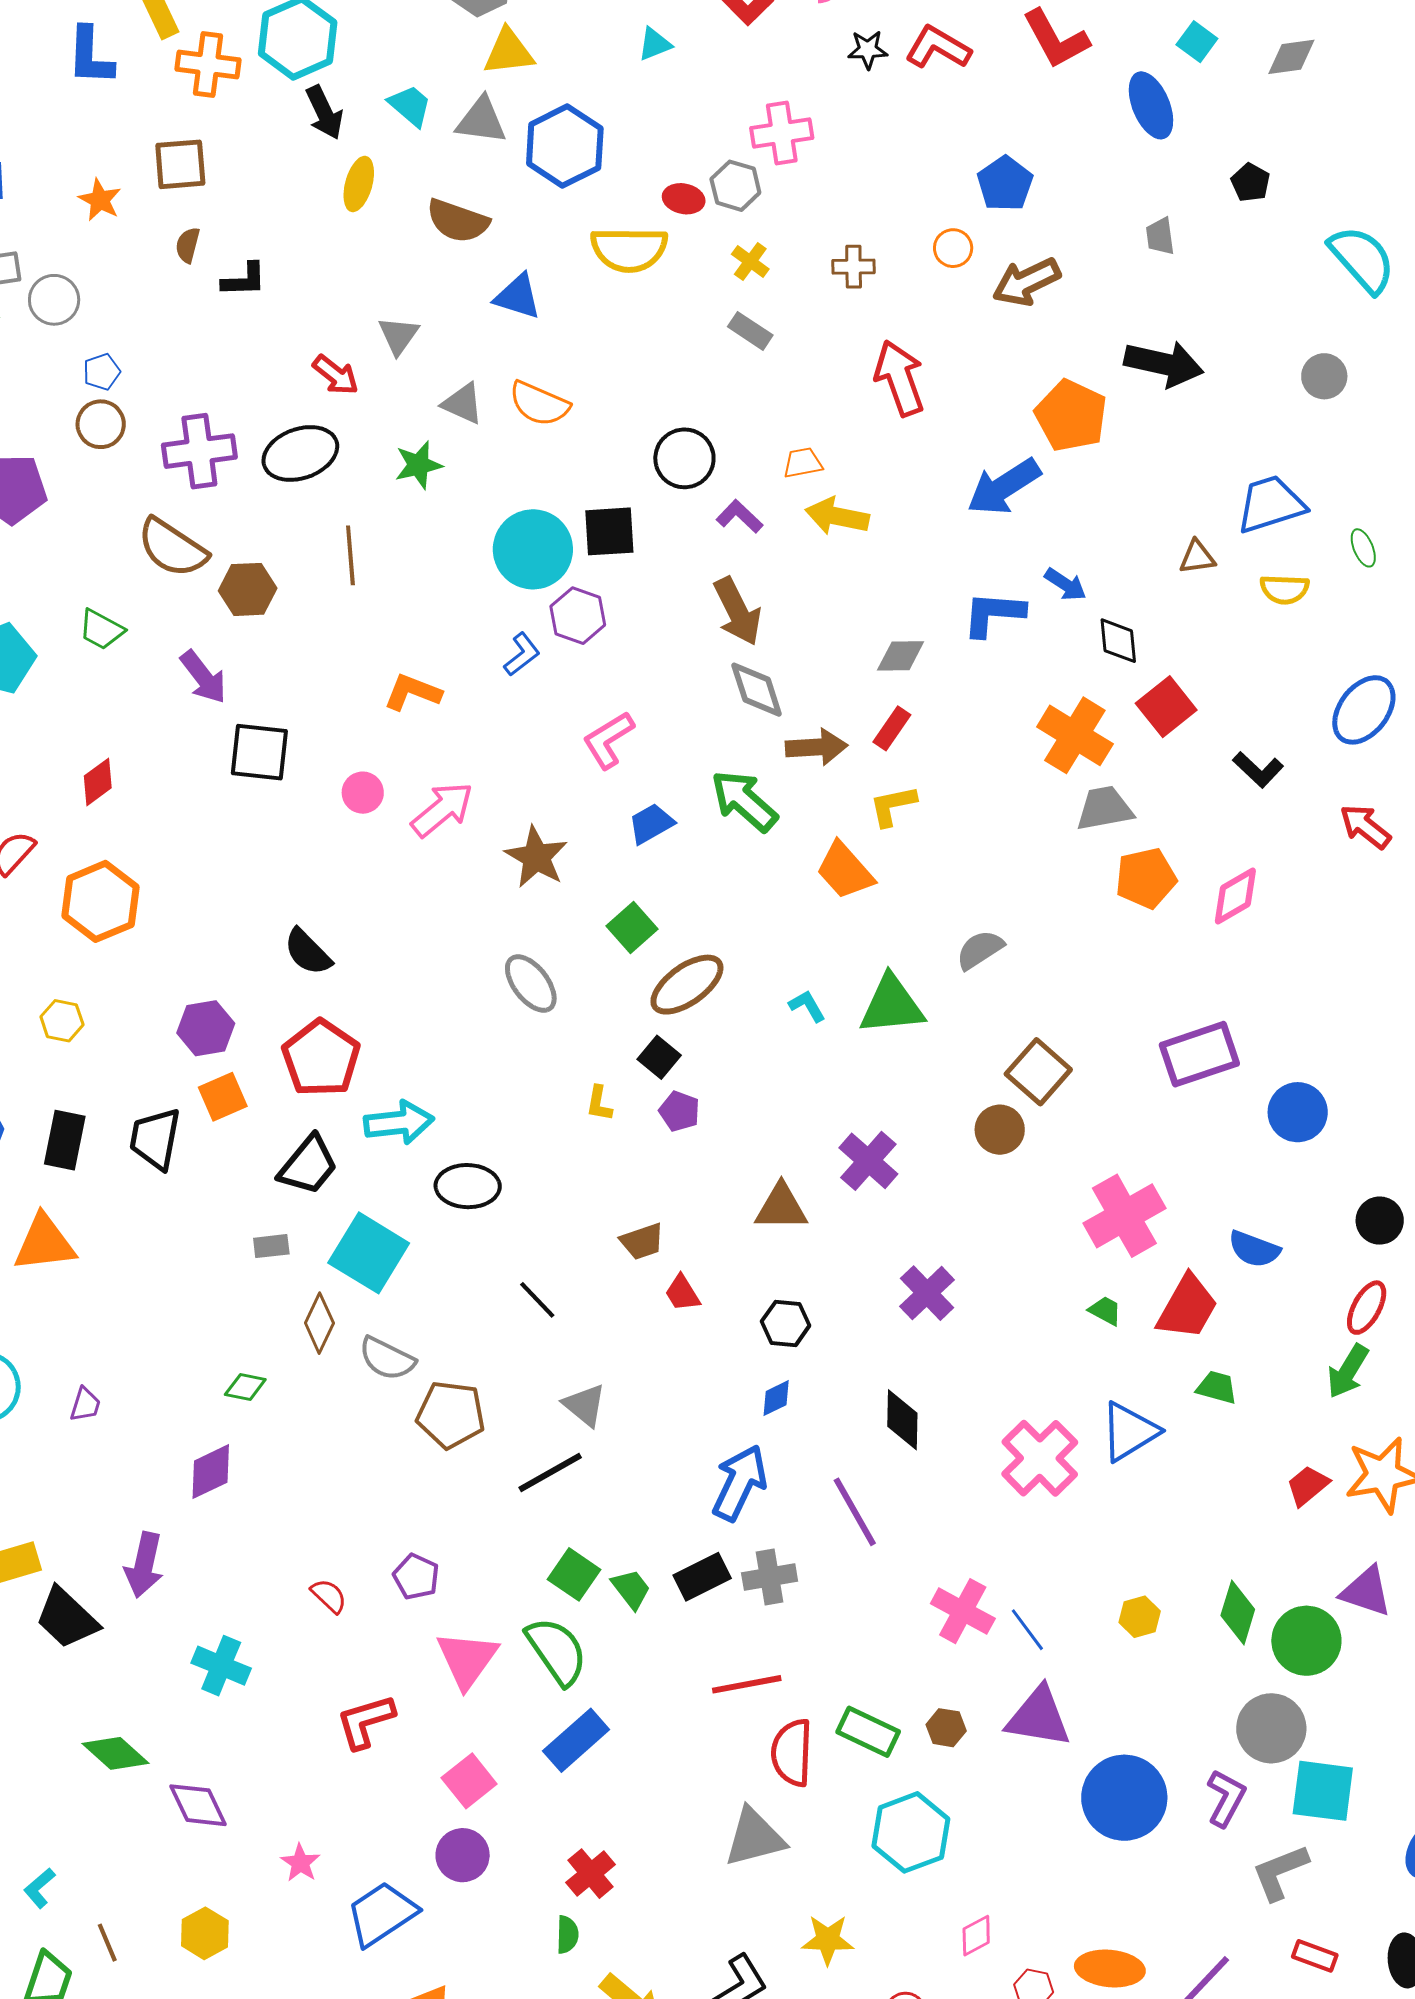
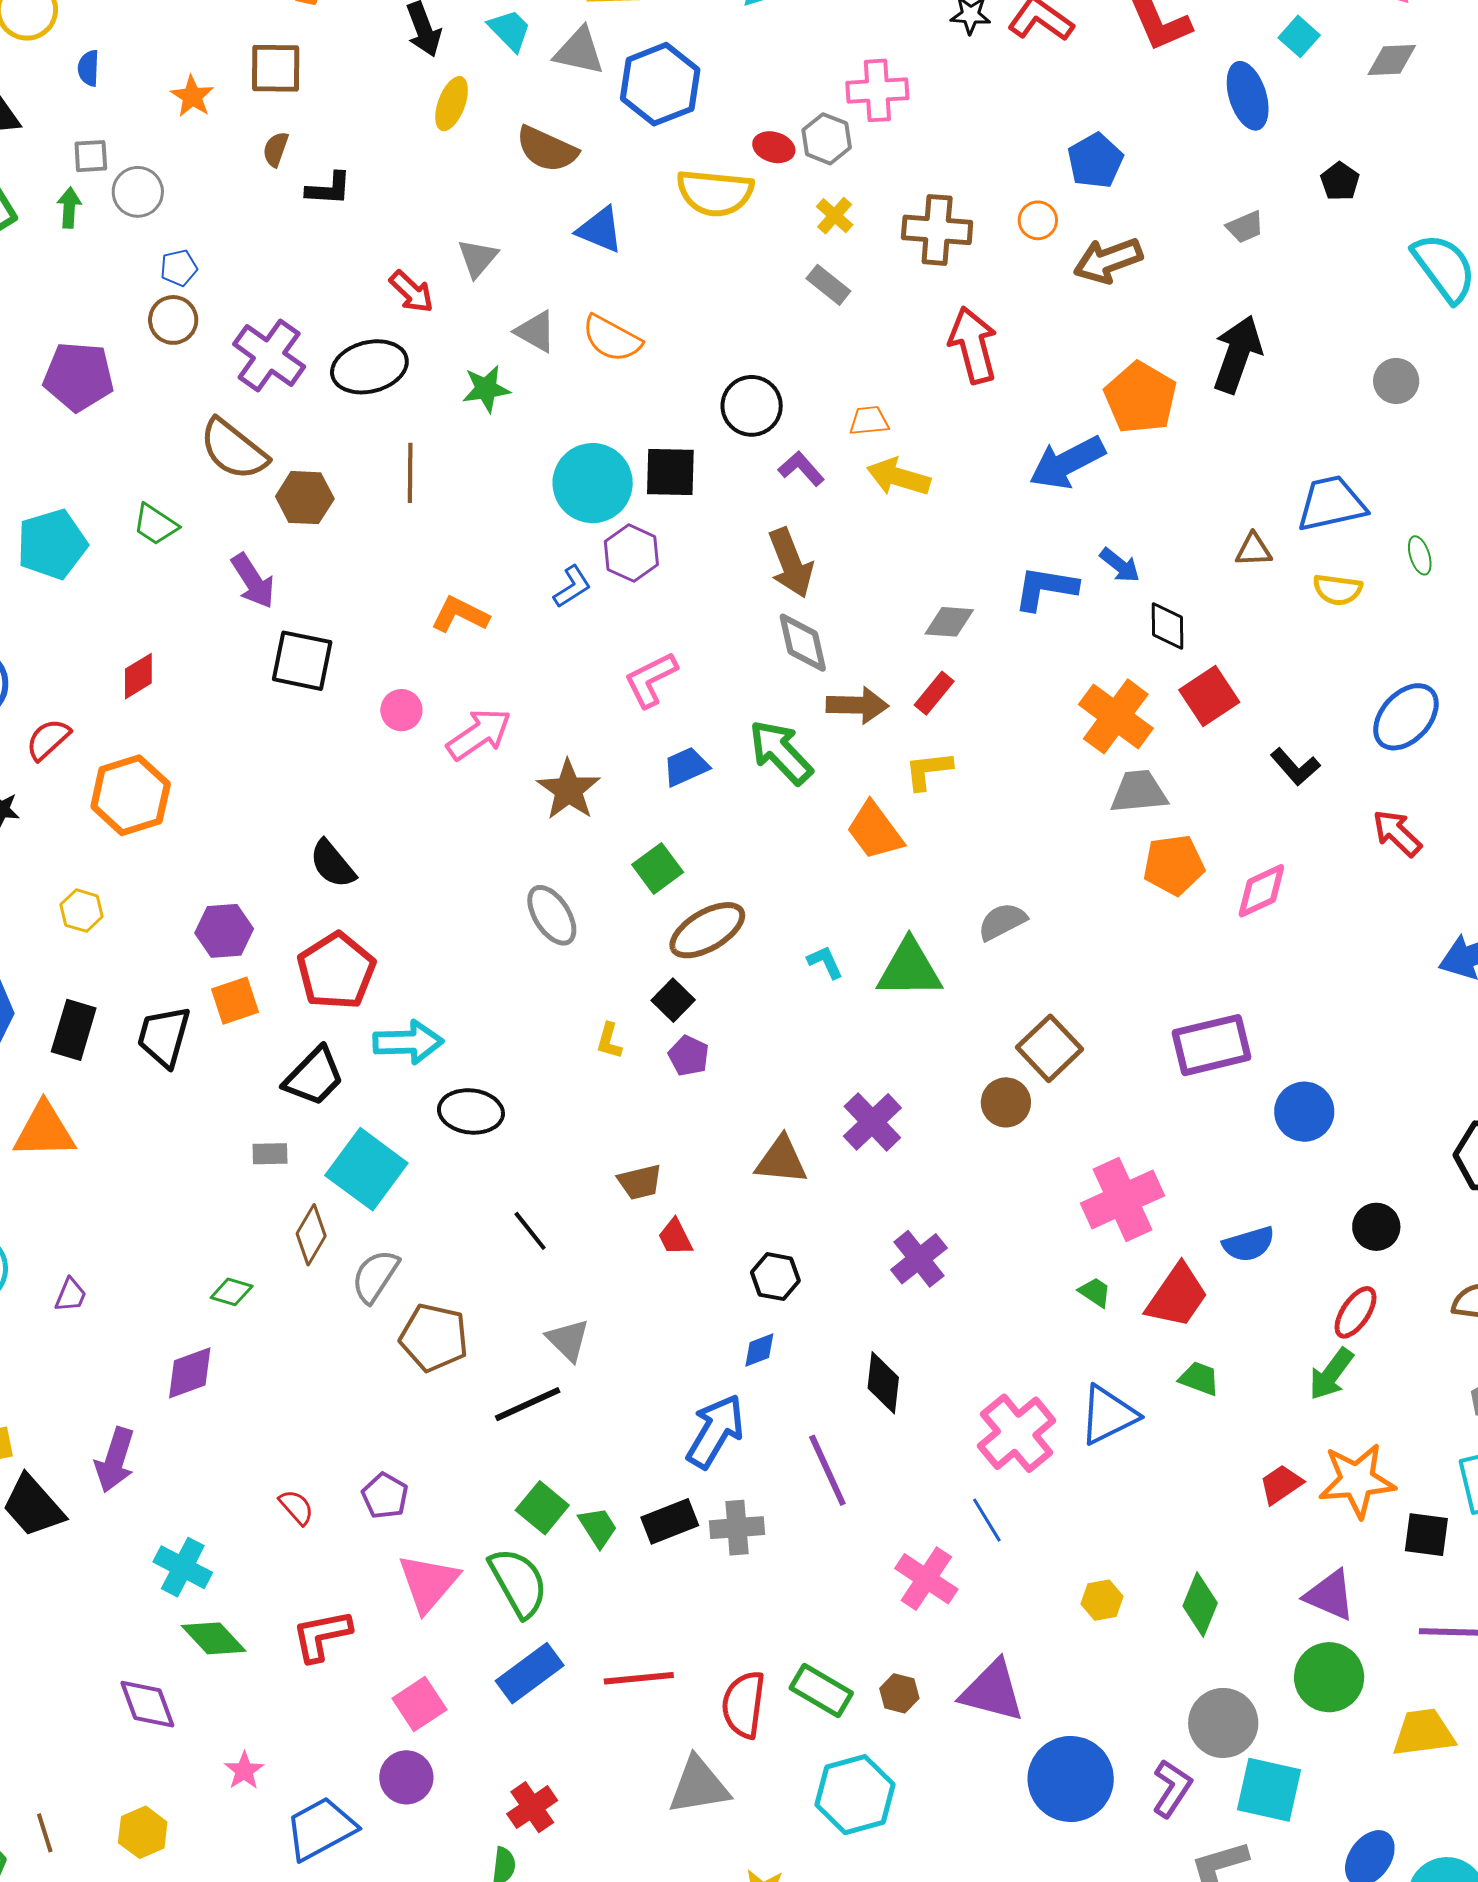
gray trapezoid: (1160, 236) -> (1245, 227), turned -111
brown cross: (854, 267) -> (937, 230), size x1.6
black arrow: (1164, 364) -> (1237, 354), turned -88
purple cross: (199, 451) -> (269, 355), turned 38
blue semicircle: (1254, 1249) -> (1249, 1244), turned -42
gray semicircle: (387, 1359) -> (375, 1276), turned 92
blue line: (1027, 1630) -> (987, 1520), moved
green circle: (1306, 1641) -> (1329, 1677), moved
red line: (747, 1684) -> (639, 1678), moved
green diamond: (116, 1753) -> (214, 1638), moved

